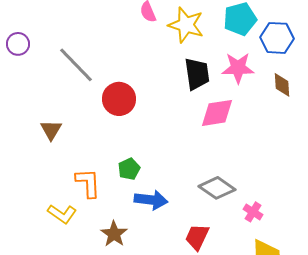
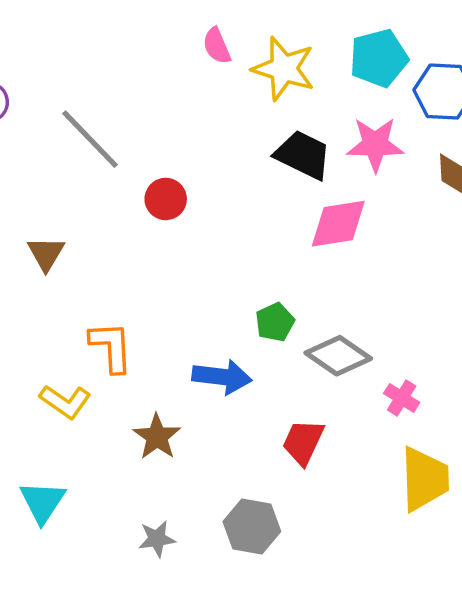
black trapezoid: (197, 74) -> (303, 155), turned -56
red circle: (119, 99) -> (166, 199), size x0.7
green pentagon: (129, 169) -> (275, 322), moved

